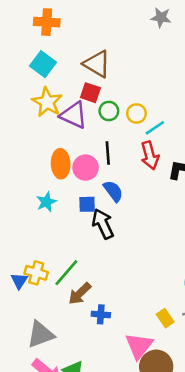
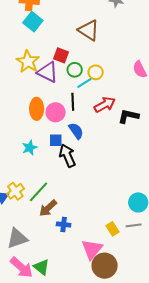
cyan square: (43, 64) -> (33, 22), moved
brown triangle: (97, 64) -> (89, 30), moved
cyan line: (155, 128) -> (84, 83), moved
red arrow: (150, 155) -> (105, 105), turned -105
cyan star: (46, 202) -> (30, 148), moved
yellow cross: (36, 273) -> (15, 191), turned 36

